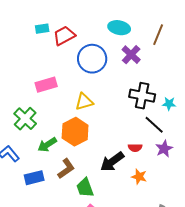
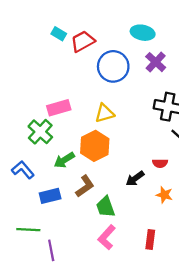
cyan rectangle: (42, 29) -> (59, 34), turned 40
pink rectangle: (46, 85) -> (59, 108), moved
black arrow: (112, 162) -> (135, 179), size x0.7

